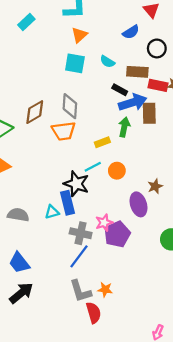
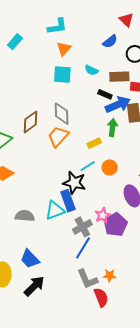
orange trapezoid: (64, 131) -> (58, 136), turned 145
cyan triangle: (52, 212) -> (55, 210), size x1.5
gray cross: (81, 233) -> (82, 227), turned -36

